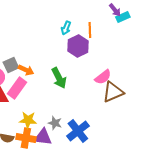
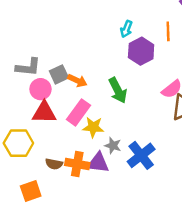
orange line: (90, 30) -> (168, 31), moved
pink rectangle: (17, 88) -> (79, 112), moved
yellow star: (28, 120) -> (93, 127), moved

